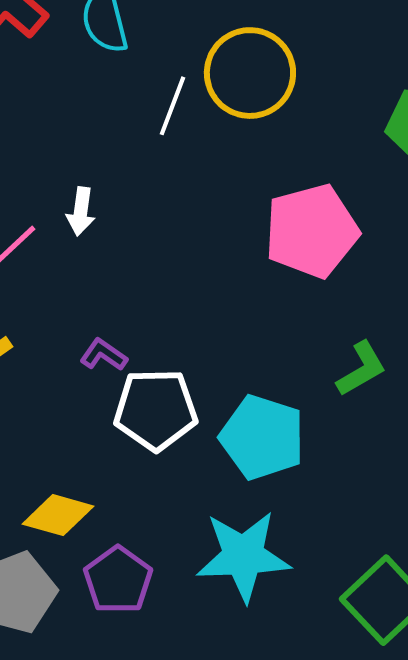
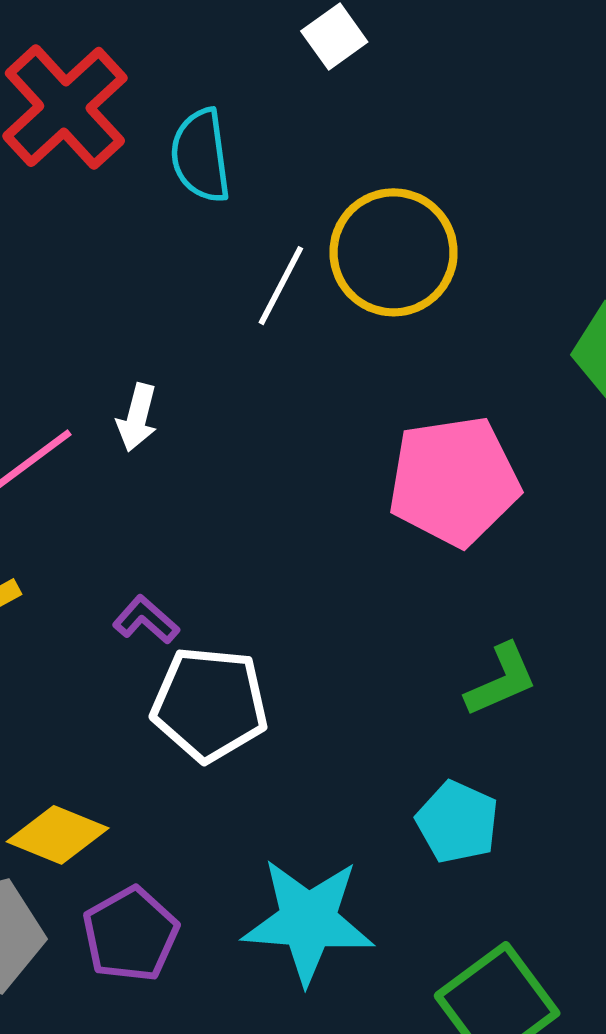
cyan pentagon: (262, 437) -> (457, 822), moved, size x0.7

